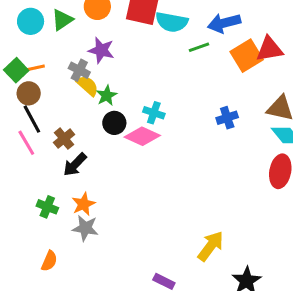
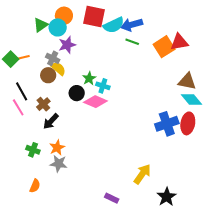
cyan circle: (31, 21) -> (58, 27), moved
cyan semicircle: (172, 22) -> (114, 25), turned -35
blue arrow: (224, 23) -> (132, 25), moved
green line: (199, 47) -> (132, 42), turned 40
purple star: (101, 50) -> (67, 45), turned -30
brown circle: (29, 93) -> (48, 75), moved
green star: (107, 96) -> (89, 78), moved
blue cross: (227, 118) -> (167, 124), moved, size x1.6

